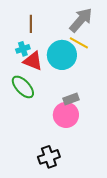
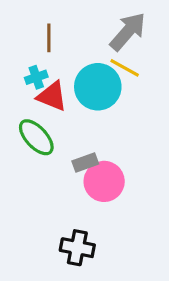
gray rectangle: (71, 99) -> (85, 162), moved
black cross: (49, 157) -> (77, 248), turned 30

